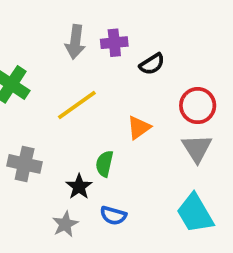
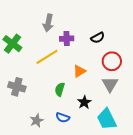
purple cross: (114, 43) -> (67, 39), moved
black semicircle: (152, 64) -> (98, 38), moved
black star: (79, 187) -> (84, 102), moved

